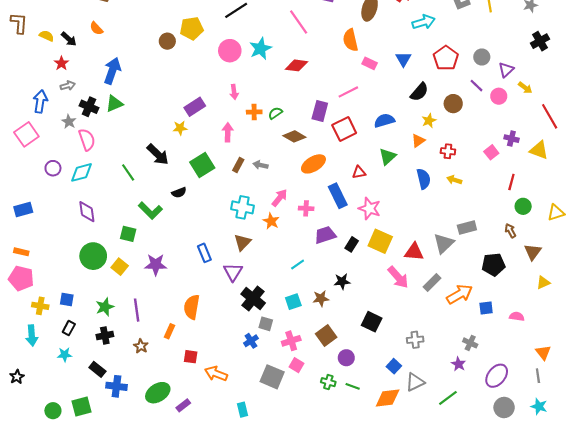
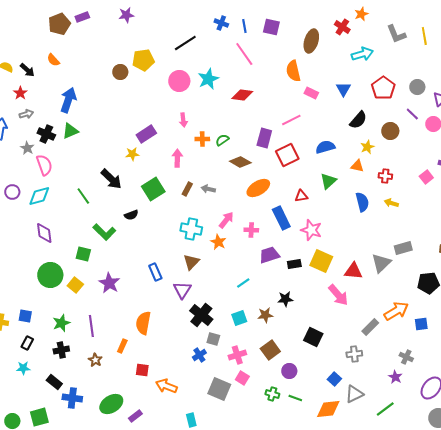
orange triangle: (418, 141) -> (357, 166), turned 48
black rectangle: (352, 244) -> (294, 264), turned 48
purple star: (156, 265) -> (109, 283), turned 30
gray rectangle: (432, 283) -> (370, 327), moved

